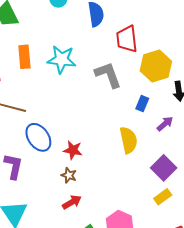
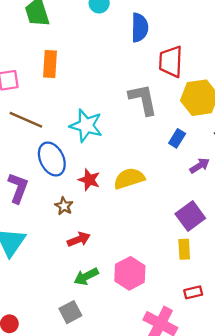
cyan star: (62, 59) -> (86, 126), moved
yellow semicircle: (129, 140) -> (129, 178), moved, turned -104
brown star: (69, 175) -> (64, 206), moved
yellow rectangle: (163, 197) -> (184, 249), turned -66

